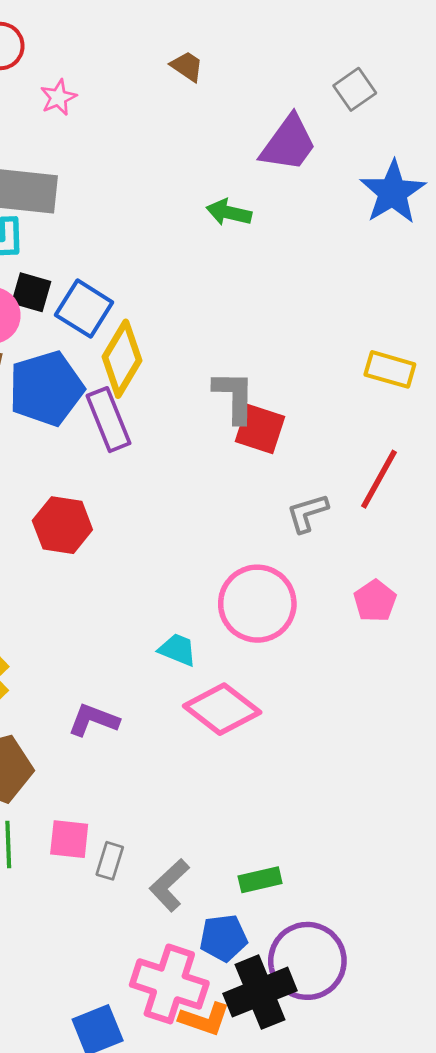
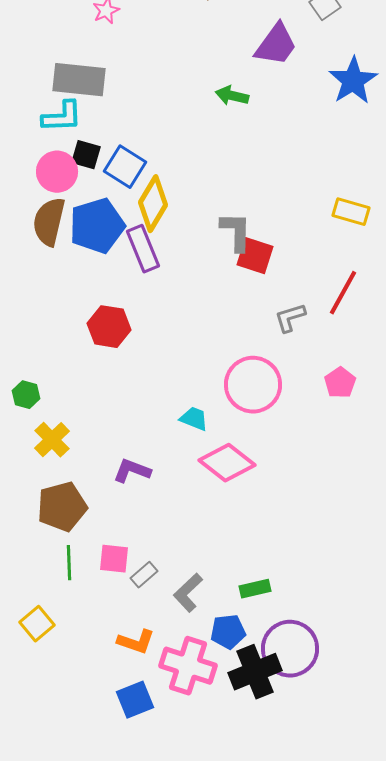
gray rectangle: (110, 861) -> (144, 575), turned 32
orange L-shape: (205, 1019) -> (136, 642), moved

